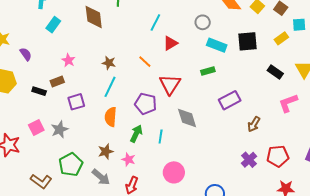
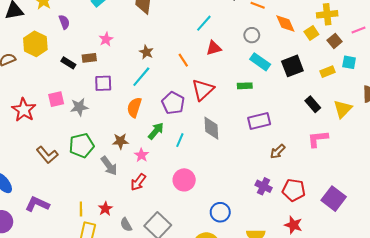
black square: (247, 41) -> (292, 66), turned -30
purple cross: (249, 160) -> (264, 186), turned -35

